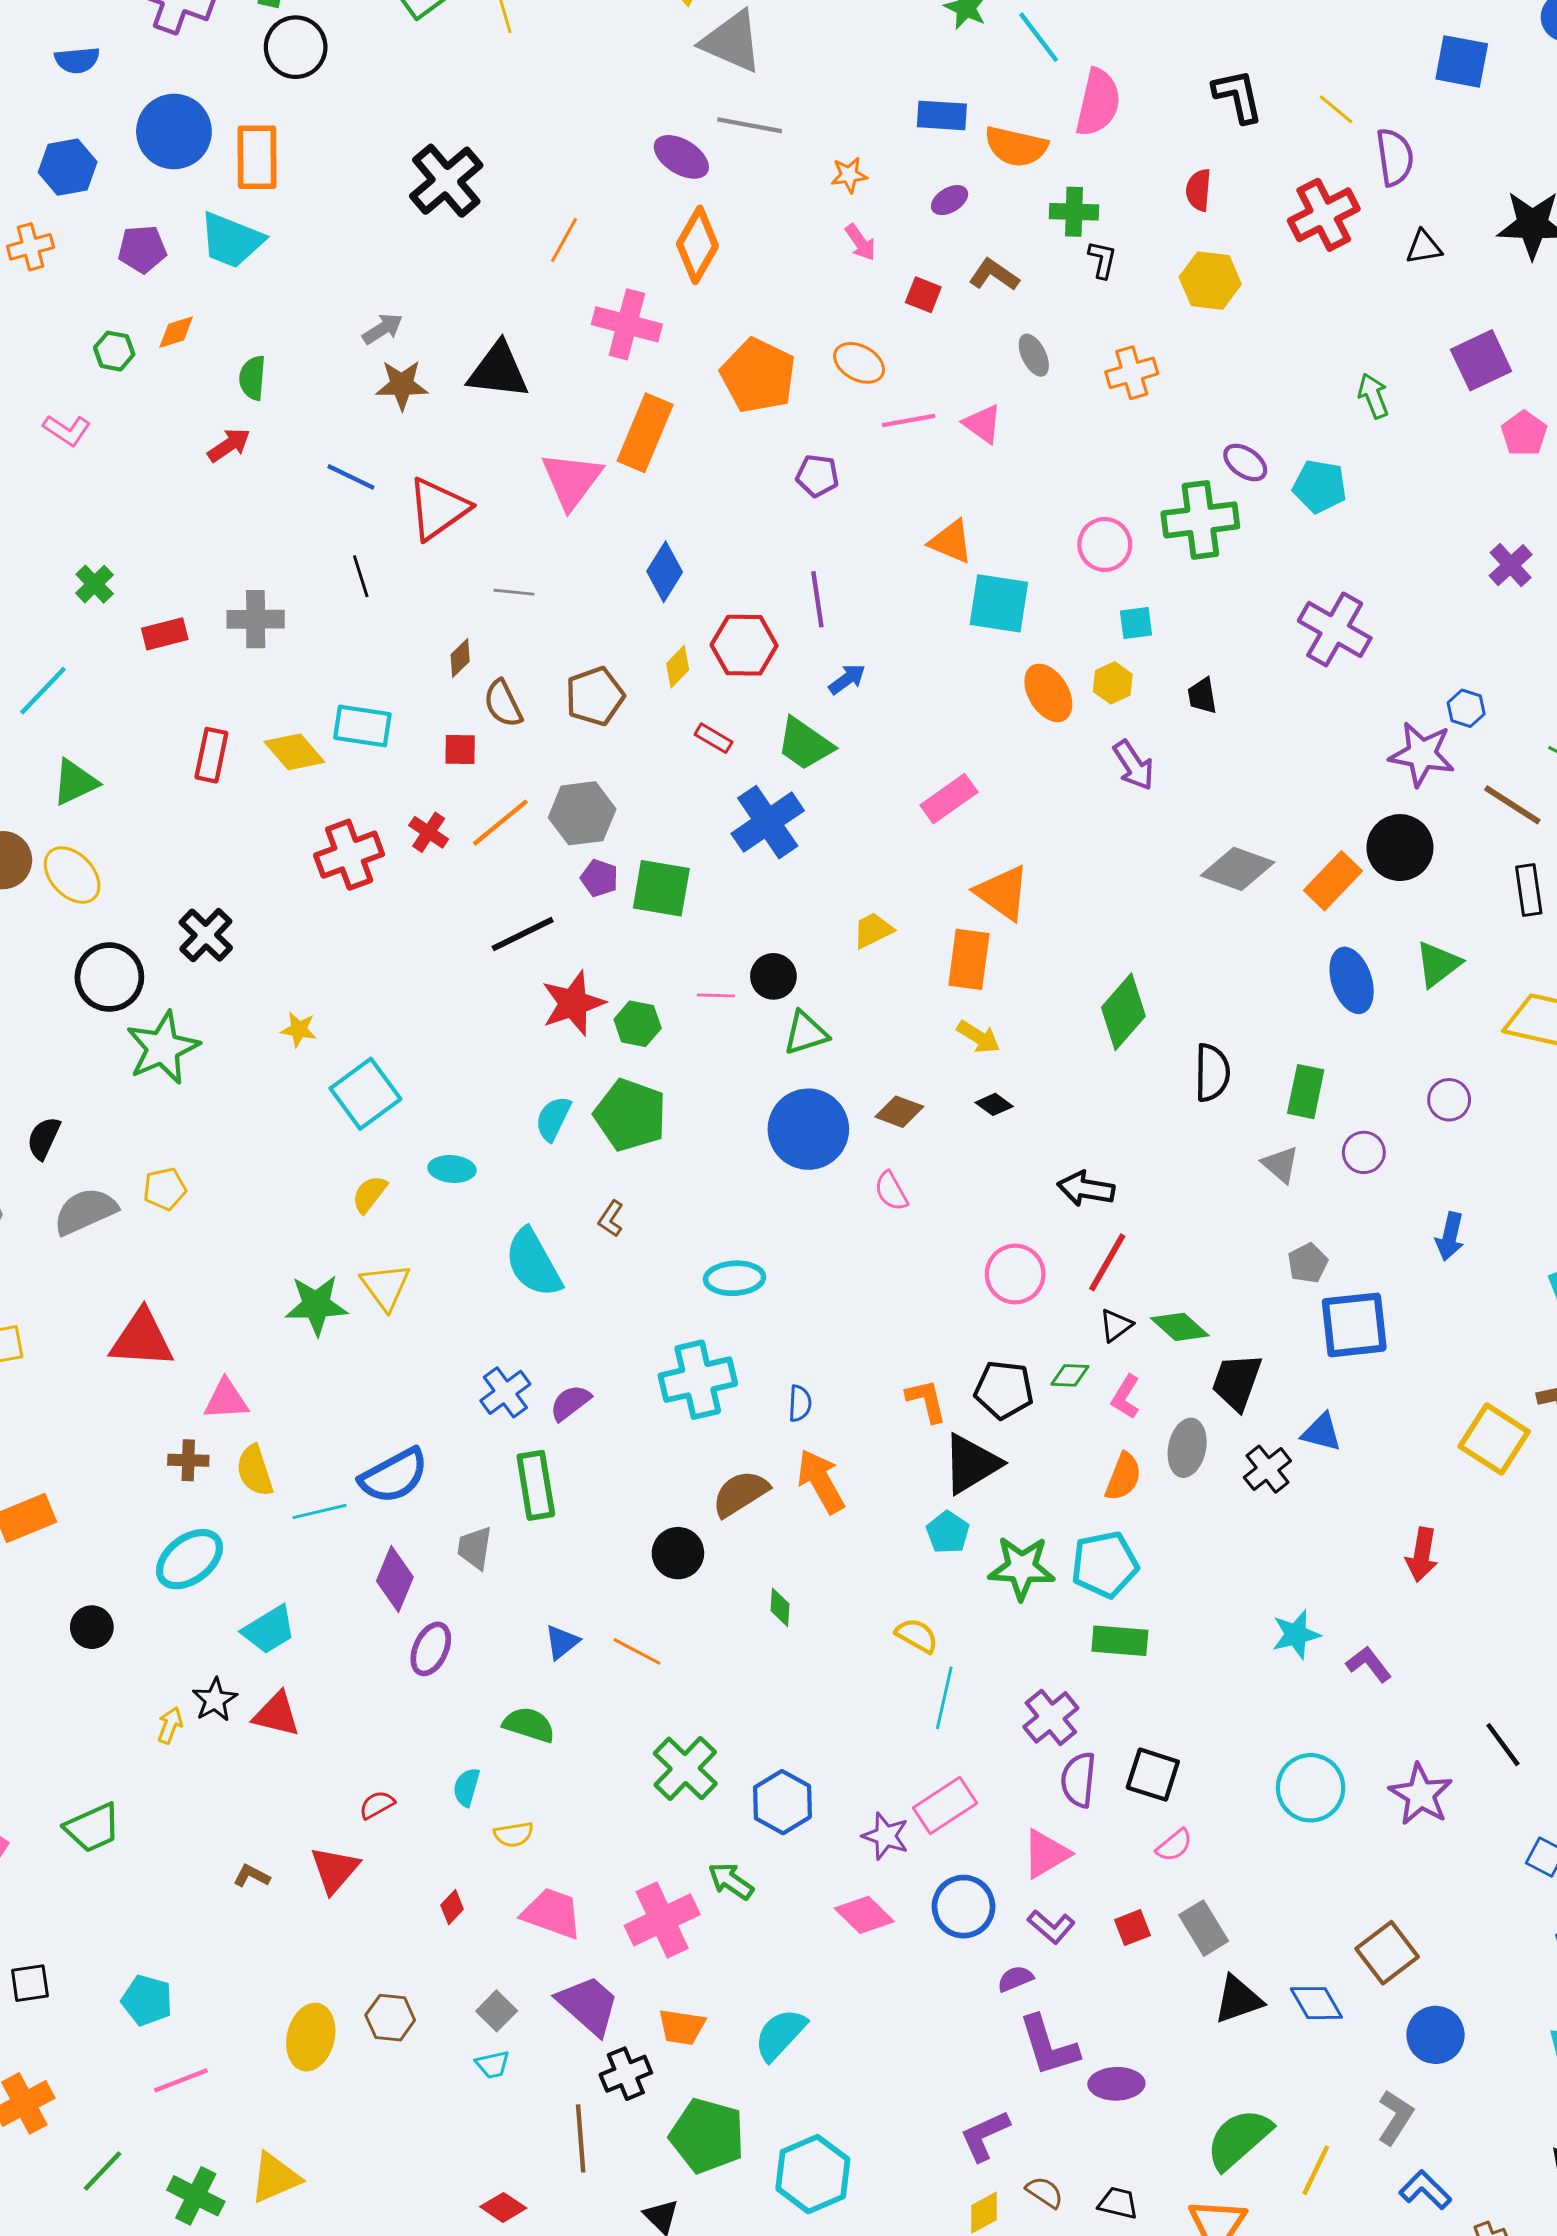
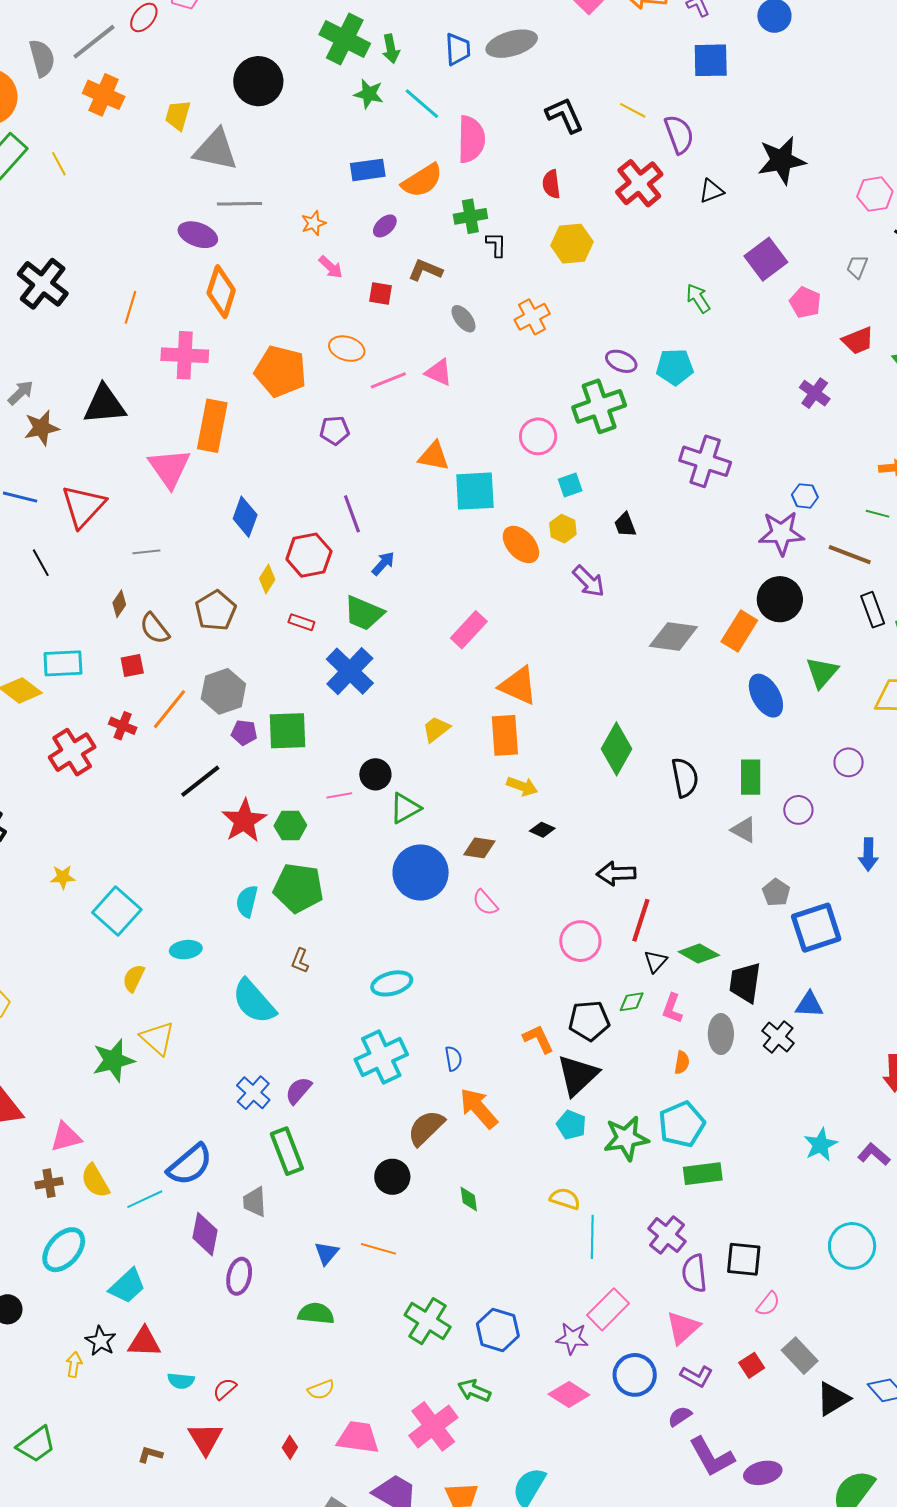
orange semicircle: (1016, 147) -> (422, 181), turned -33
orange semicircle: (1123, 1477) -> (682, 1063), size x0.7
cyan semicircle: (466, 1787) -> (181, 1381), moved, turned -88

